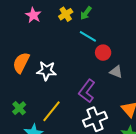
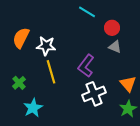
red circle: (103, 53) -> (112, 28), moved
yellow line: (52, 111) -> (51, 72), moved, turned -55

